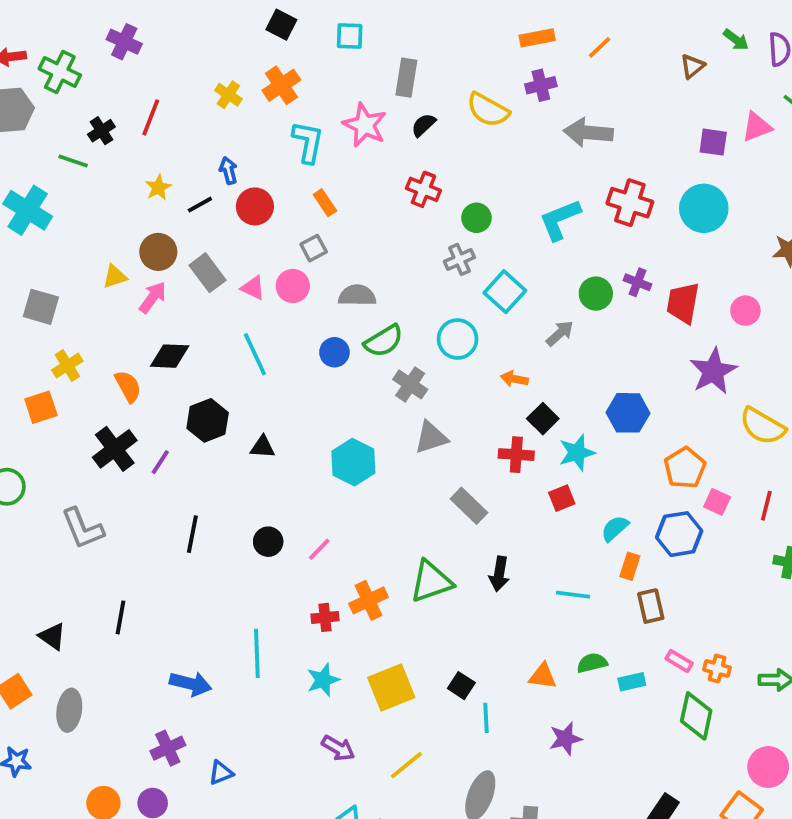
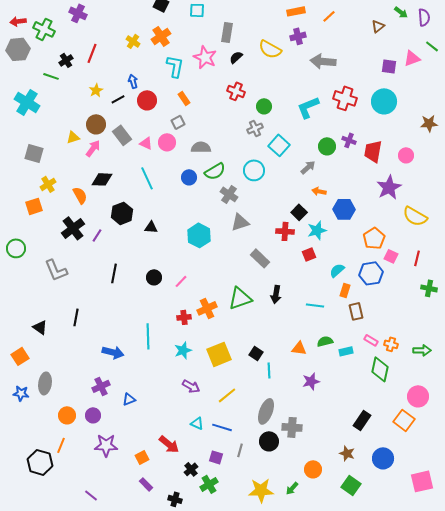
orange arrow: (514, 379) -> (319, 191), moved
gray ellipse: (69, 710) -> (45, 383), moved

